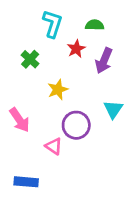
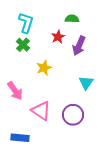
cyan L-shape: (52, 24) -> (26, 23), moved
purple circle: (76, 125) -> (73, 115), moved
pink triangle: (54, 146) -> (41, 111), size x1.5

